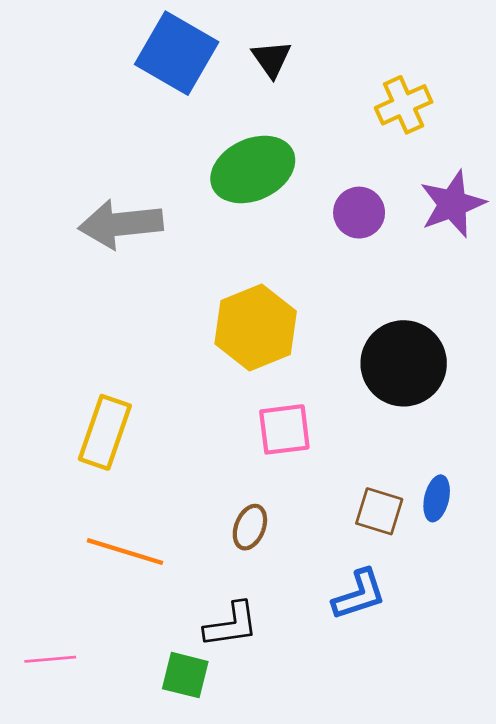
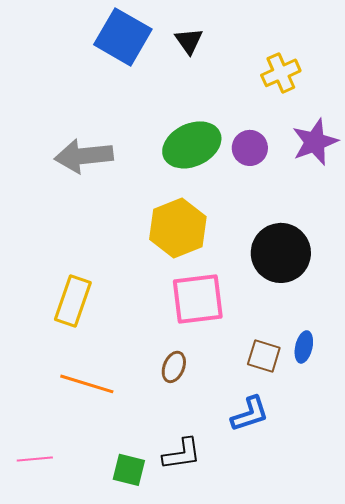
green ellipse: (253, 169) -> (192, 145), moved
pink square: (284, 429) -> (198, 299), size x1.4
black L-shape: (231, 625) -> (182, 454), moved

